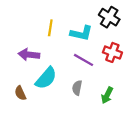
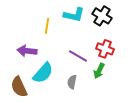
cyan L-shape: (81, 33) -> (74, 15), moved
brown semicircle: (20, 93) -> (19, 87), size x1.5
green arrow: (107, 95) -> (99, 71), moved

